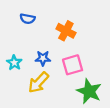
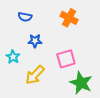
orange cross: (66, 31) -> (69, 18), moved
blue star: (43, 58) -> (35, 41), moved

